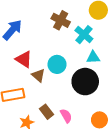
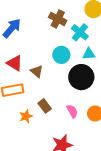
red triangle: (24, 59) -> (15, 63), moved
cyan circle: (57, 64) -> (61, 55), moved
pink semicircle: (66, 116) -> (72, 111), moved

